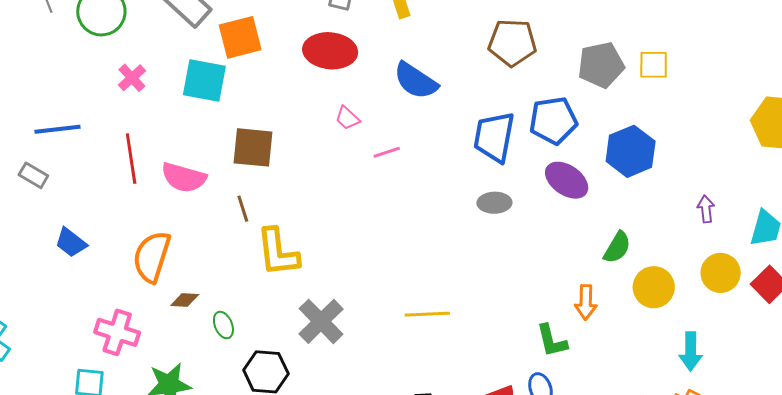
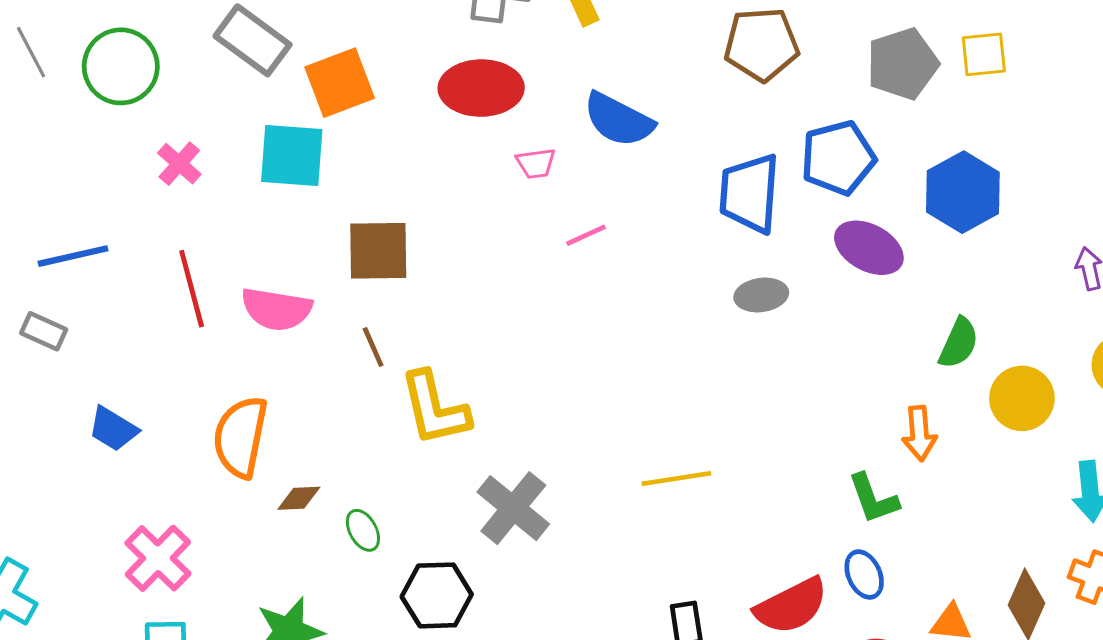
pink trapezoid: (347, 118) -> (536, 163), moved, turned -44
pink cross: (117, 332) -> (158, 558), moved, turned 33

